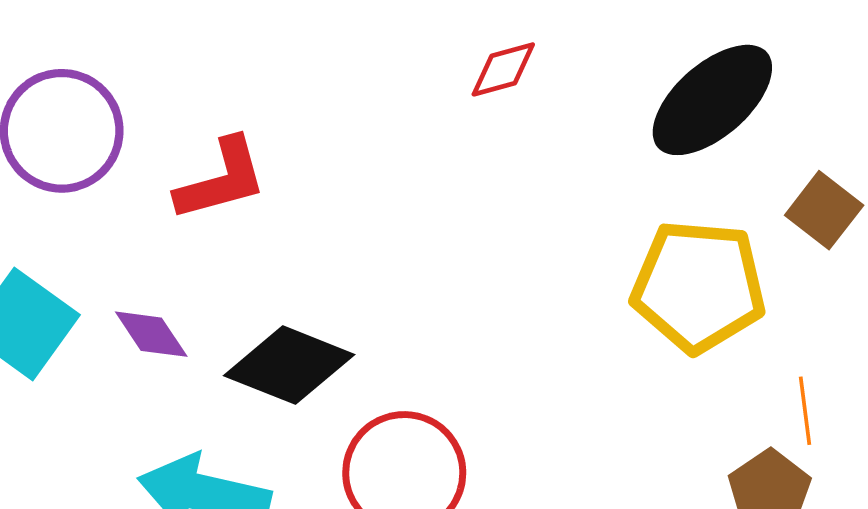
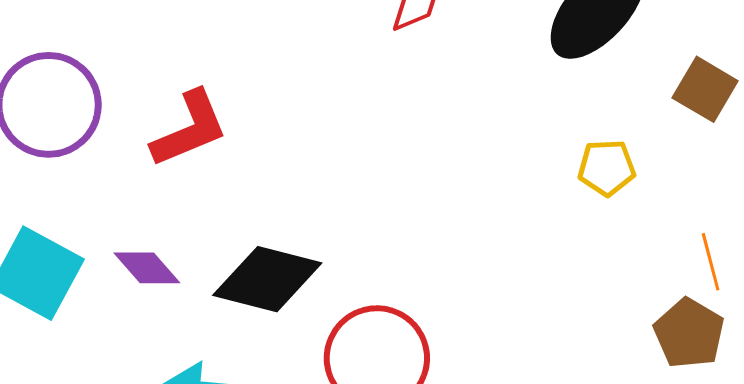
yellow pentagon: (699, 286) -> (607, 168), size x0.5

